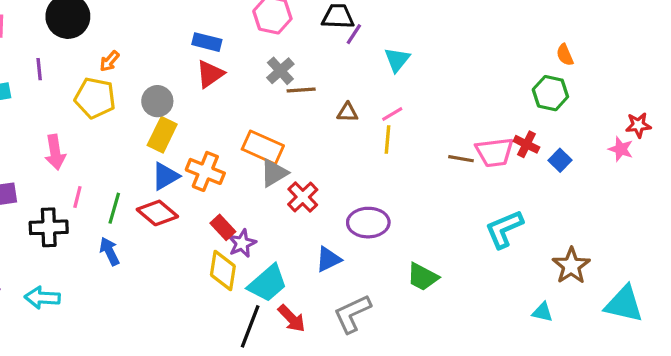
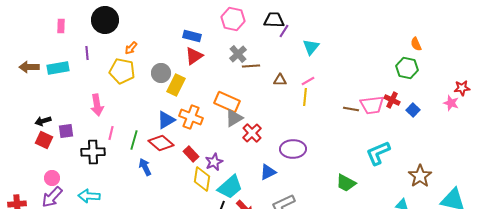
yellow rectangle: (162, 135) -> (176, 85), moved
red rectangle: (223, 227) -> (191, 154), moved
blue arrow: (109, 251) -> (145, 167), moved
green trapezoid: (423, 277) -> (346, 183), moved

